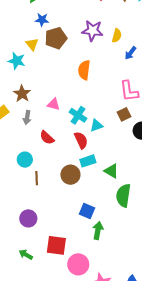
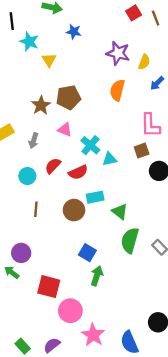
blue star: (42, 20) -> (74, 32), moved
brown pentagon: (56, 38) -> (68, 97), moved
cyan star: (17, 61) -> (29, 42), moved
orange semicircle: (84, 70) -> (117, 90), moved
brown star: (22, 94) -> (41, 105), moved
red semicircle: (47, 138) -> (53, 166), turned 84
red semicircle: (81, 140) -> (78, 172), moved, turned 84
cyan circle: (25, 160) -> (27, 176), moved
green arrow: (26, 255) -> (12, 272), moved

